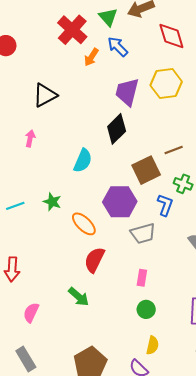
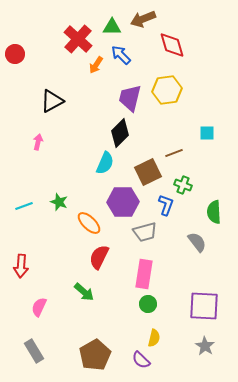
green triangle: (108, 17) -> (112, 27), turned -48
cyan semicircle: (83, 161) -> (105, 163), moved
pink rectangle: (142, 278) -> (144, 274), size x1.8

